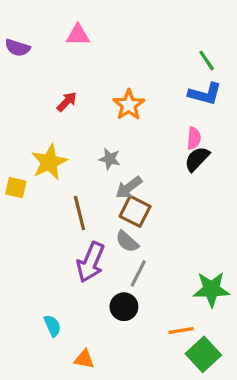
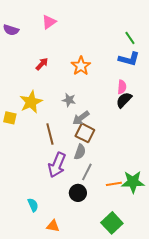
pink triangle: (78, 35) -> (49, 22), turned -35
gray semicircle: (127, 242) -> (80, 152), turned -112
orange line: (181, 331) -> (114, 184), moved
green square: (203, 354) -> (112, 223), moved

